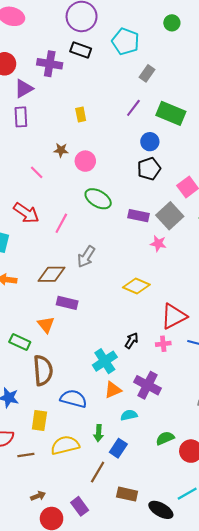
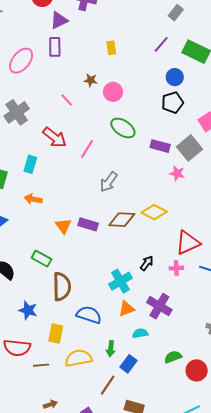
brown diamond: (52, 274) -> (122, 220), moved
orange triangle: (46, 325) -> (63, 226), moved

